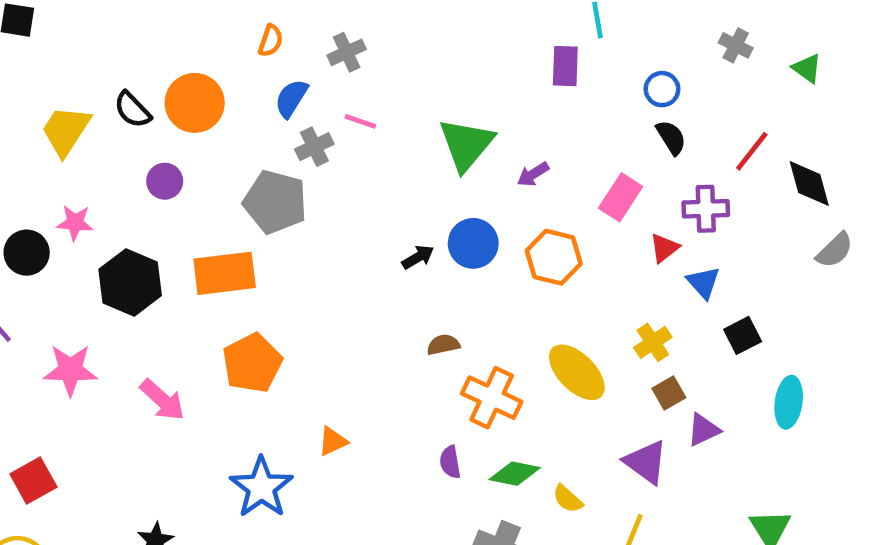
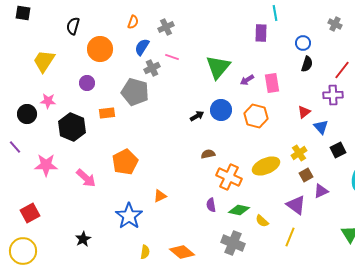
black semicircle: (132, 110) -> (73, 26), moved, turned 60
black semicircle: (671, 137) -> (307, 64), turned 49
pink rectangle: (621, 197) -> (272, 83), moved, turned -42
purple cross: (706, 209) -> (333, 95), moved
orange rectangle: (225, 273) -> (107, 113), moved, size x0.6
yellow ellipse: (577, 372) -> (266, 166), turned -68

